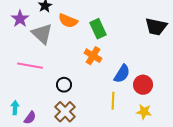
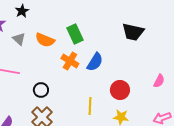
orange semicircle: (68, 21) -> (45, 40), moved
gray triangle: (42, 34) -> (19, 39), size x0.6
blue semicircle: (122, 74) -> (95, 62), moved

